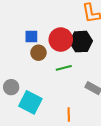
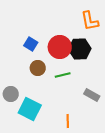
blue square: (31, 36) -> (31, 44), turned 32
brown circle: (38, 53) -> (38, 68), moved

